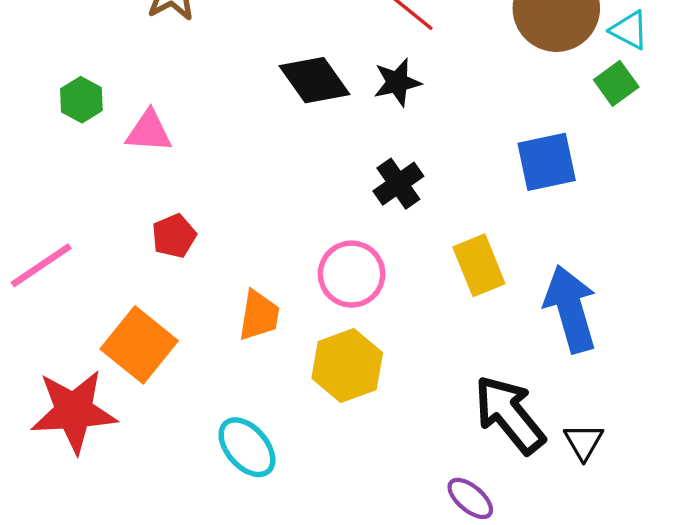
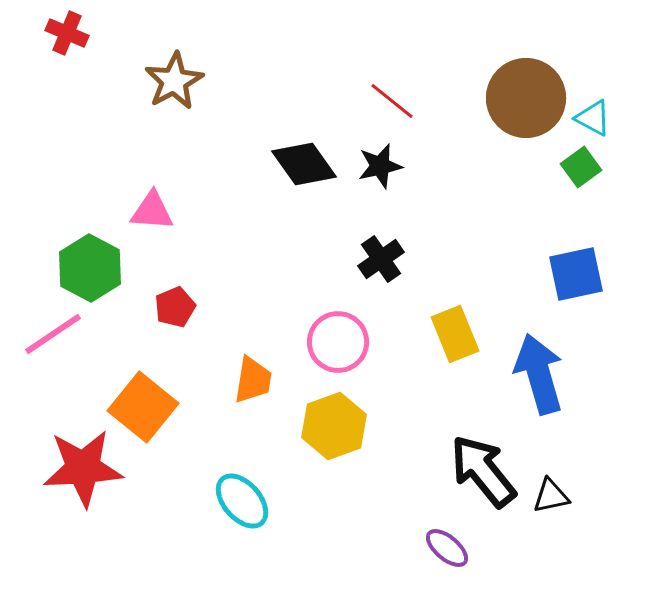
green hexagon: (81, 100) -> (90, 268), moved, size x1.6
blue square: (547, 162) -> (576, 274), moved
black triangle: (584, 442) -> (551, 496), turned 48

